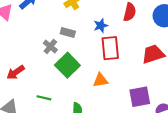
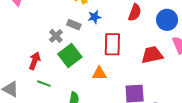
blue star: (101, 26) -> (95, 17), moved
red arrow: (16, 72) -> (35, 61), moved, turned 138

